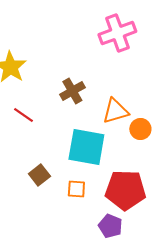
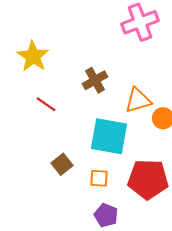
purple pentagon: (110, 226) -> (106, 215), moved

